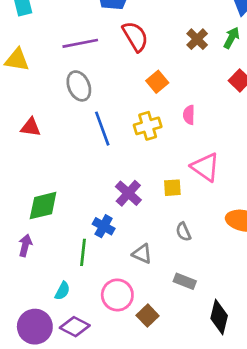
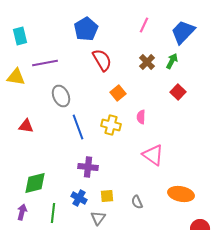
purple line: (80, 43) -> (45, 63), moved
yellow cross: (148, 126) -> (111, 125), turned 30
yellow square: (172, 188) -> (107, 196), moved
purple cross: (128, 193) -> (88, 167), moved, turned -36
green line: (83, 252) -> (53, 213), moved
gray triangle: (142, 254) -> (98, 218), moved, turned 42

